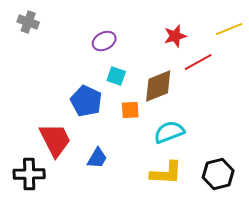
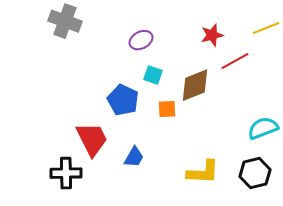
gray cross: (28, 22) -> (65, 21), size x1.5
cyan semicircle: (169, 132) -> (263, 128), moved

